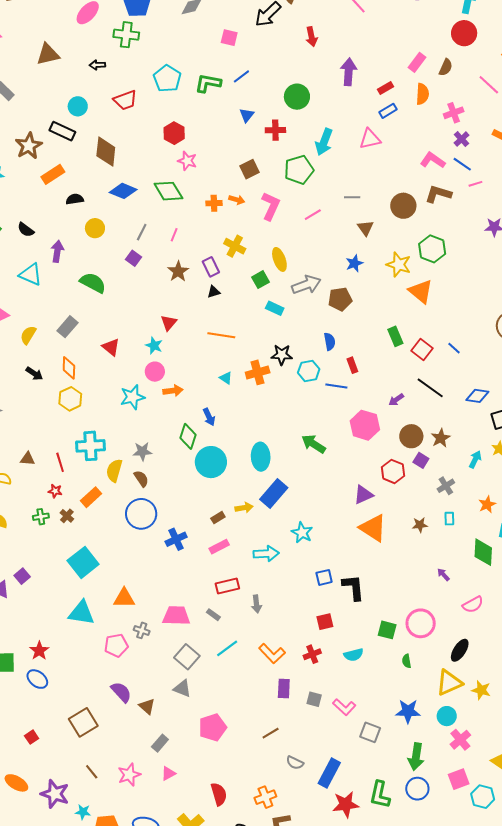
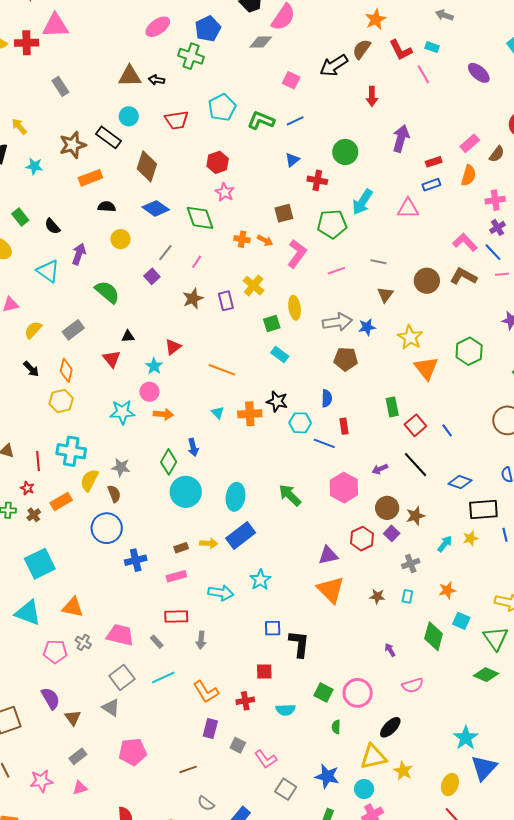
brown triangle: (48, 54) -> (130, 76), moved
green hexagon: (432, 249) -> (469, 351), moved
gray arrow: (306, 285) -> (337, 322), moved
black triangle: (214, 292) -> (128, 336), moved

